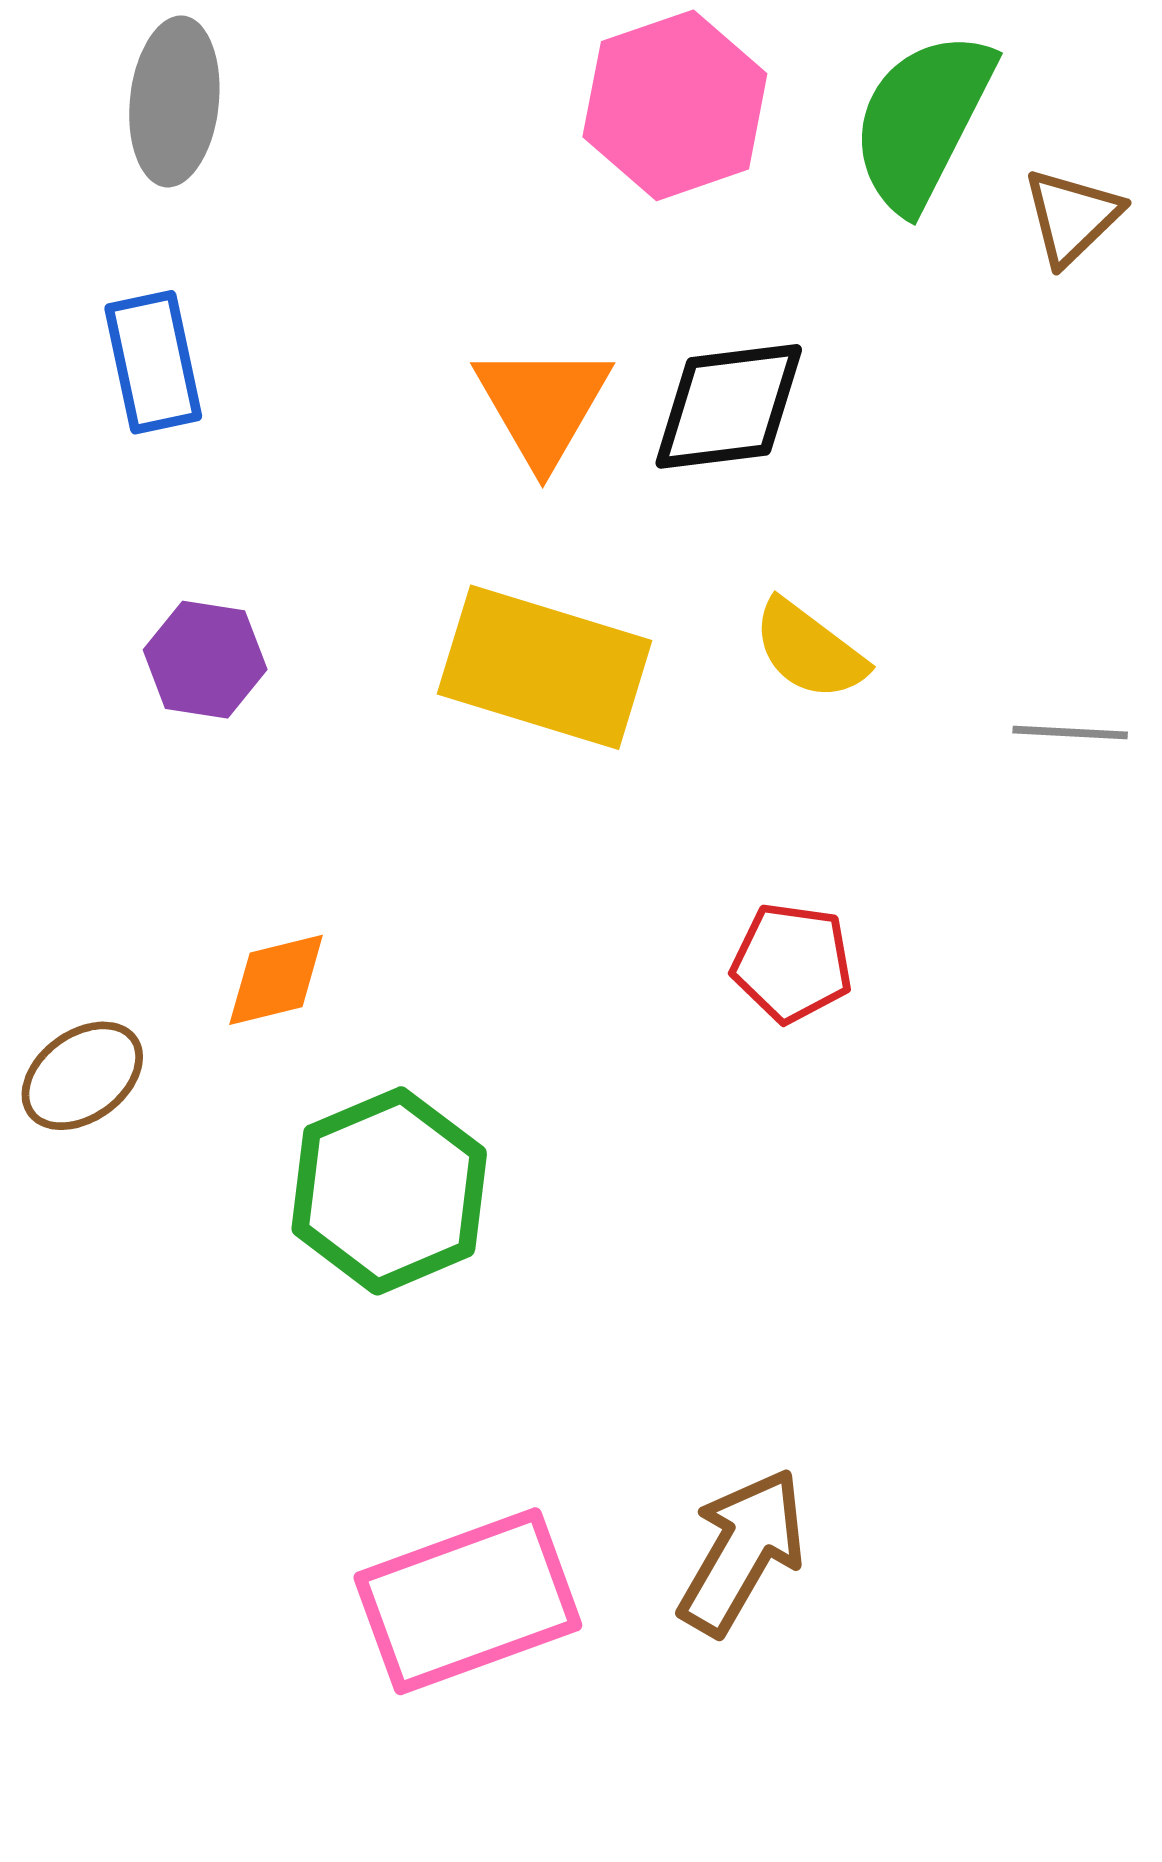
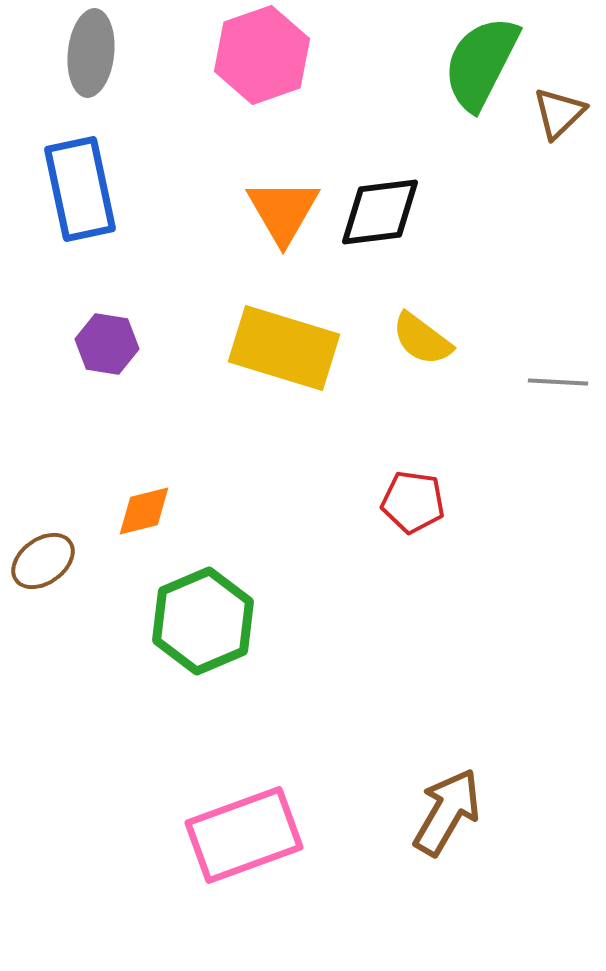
pink hexagon: (675, 105) -> (262, 55), moved
blue rectangle: (153, 362) -> (80, 189), size x1.4
brown arrow: (742, 1551) -> (447, 812), moved

